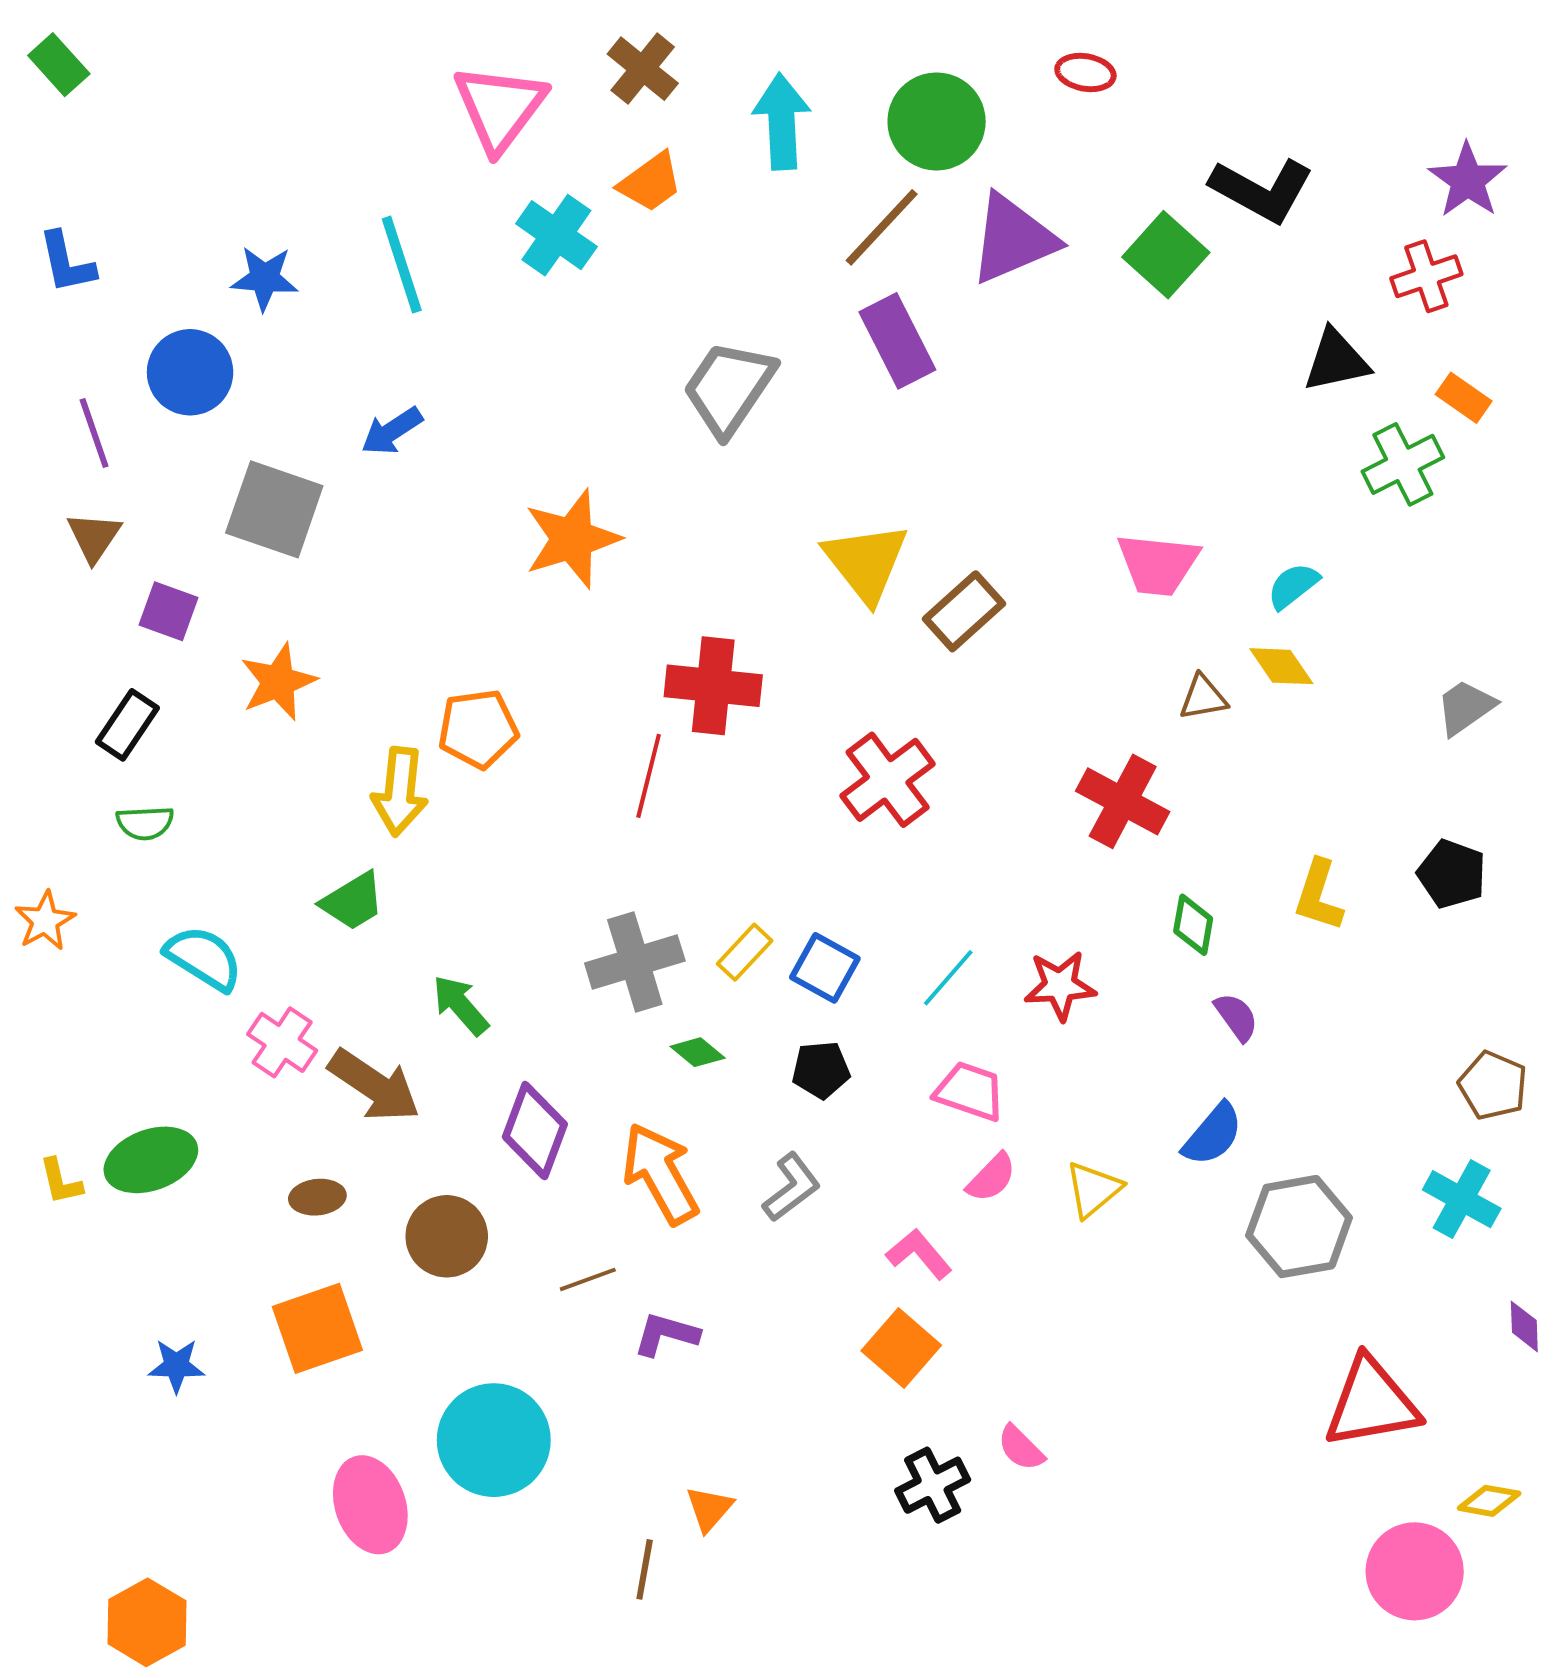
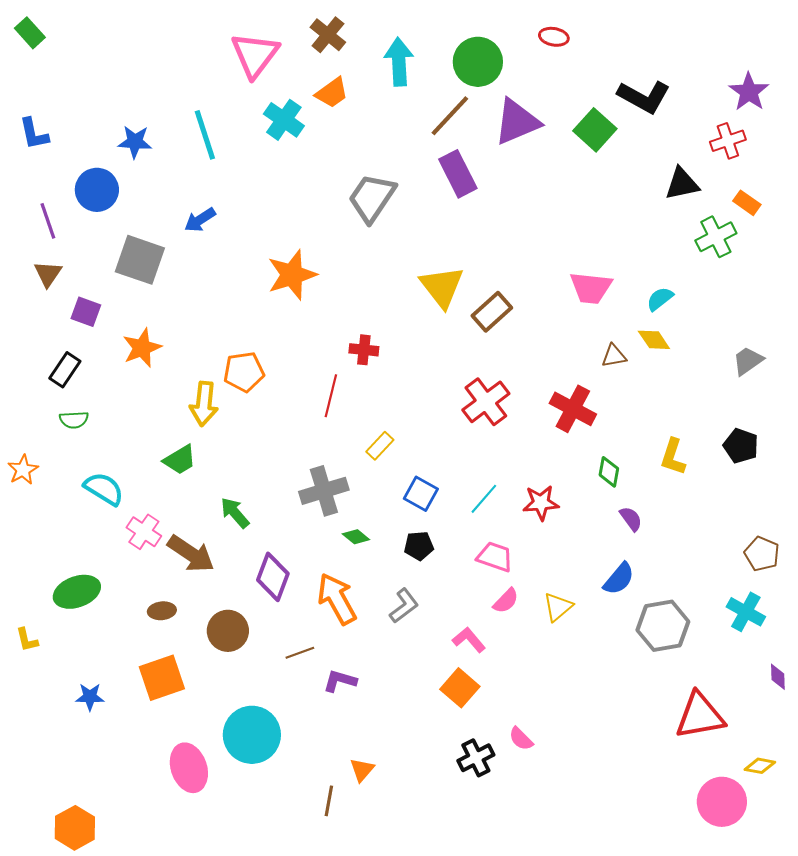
red cross: (713, 686) -> (364, 350), size x0.6
red cross: (888, 780) -> (486, 402), moved
yellow rectangle: (745, 952) -> (380, 446), moved
yellow L-shape: (61, 1181) -> (27, 640), moved

